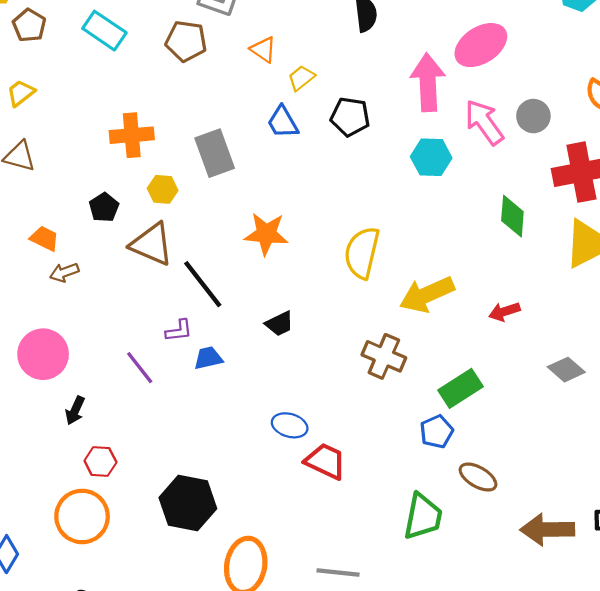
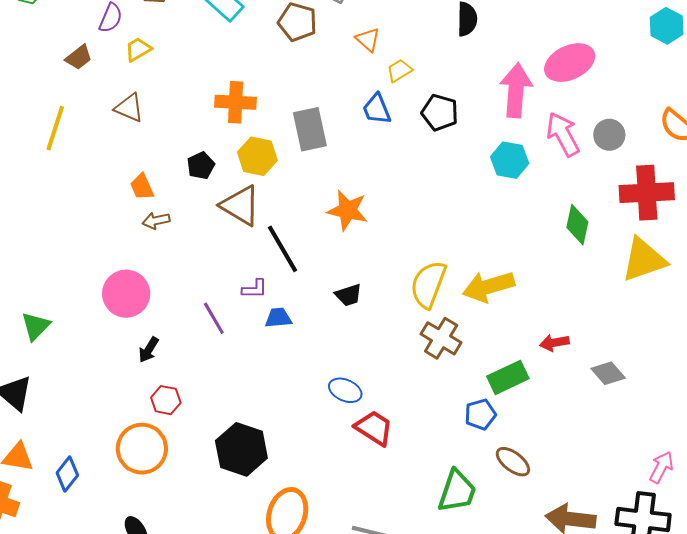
yellow hexagon: (163, 189) -> (257, 156), size x1.4
orange trapezoid: (44, 238) -> (142, 187), turned -148
yellow semicircle: (362, 253) -> (428, 284), moved
red arrow: (504, 312) -> (554, 343), moved

